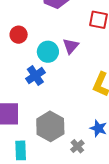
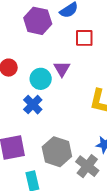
gray cross: (77, 146) -> (87, 166), size x1.6

